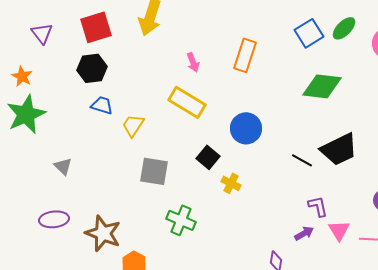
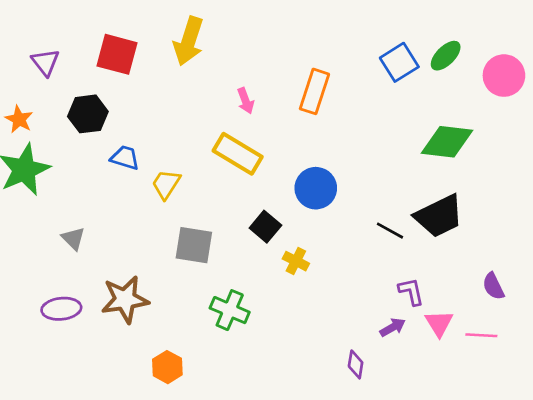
red square: (96, 27) -> (117, 54), turned 32
black hexagon: (92, 68) -> (88, 114), moved
green diamond: (322, 86) -> (447, 142), moved
brown star: (103, 233) -> (125, 299), moved, turned -30

